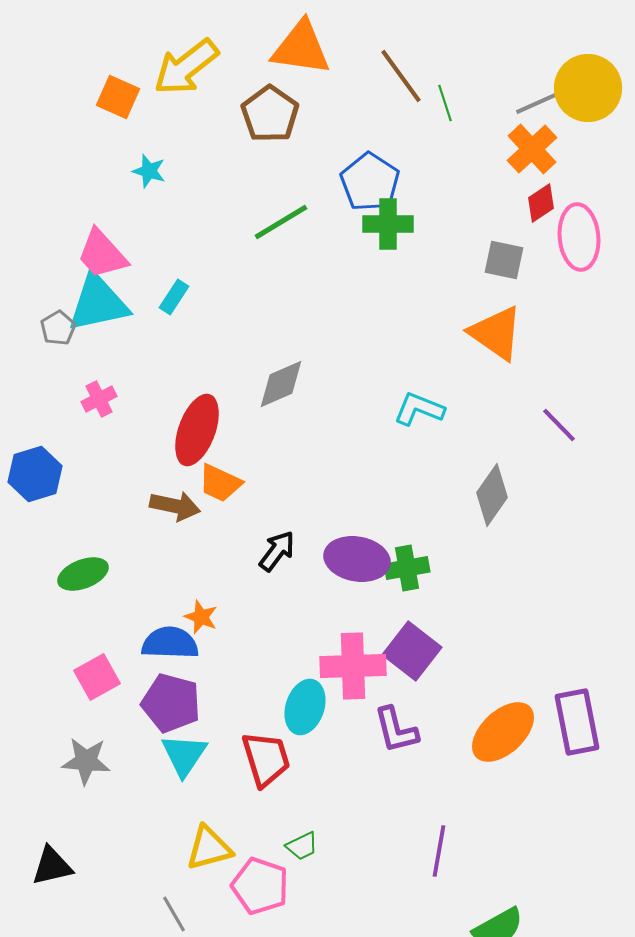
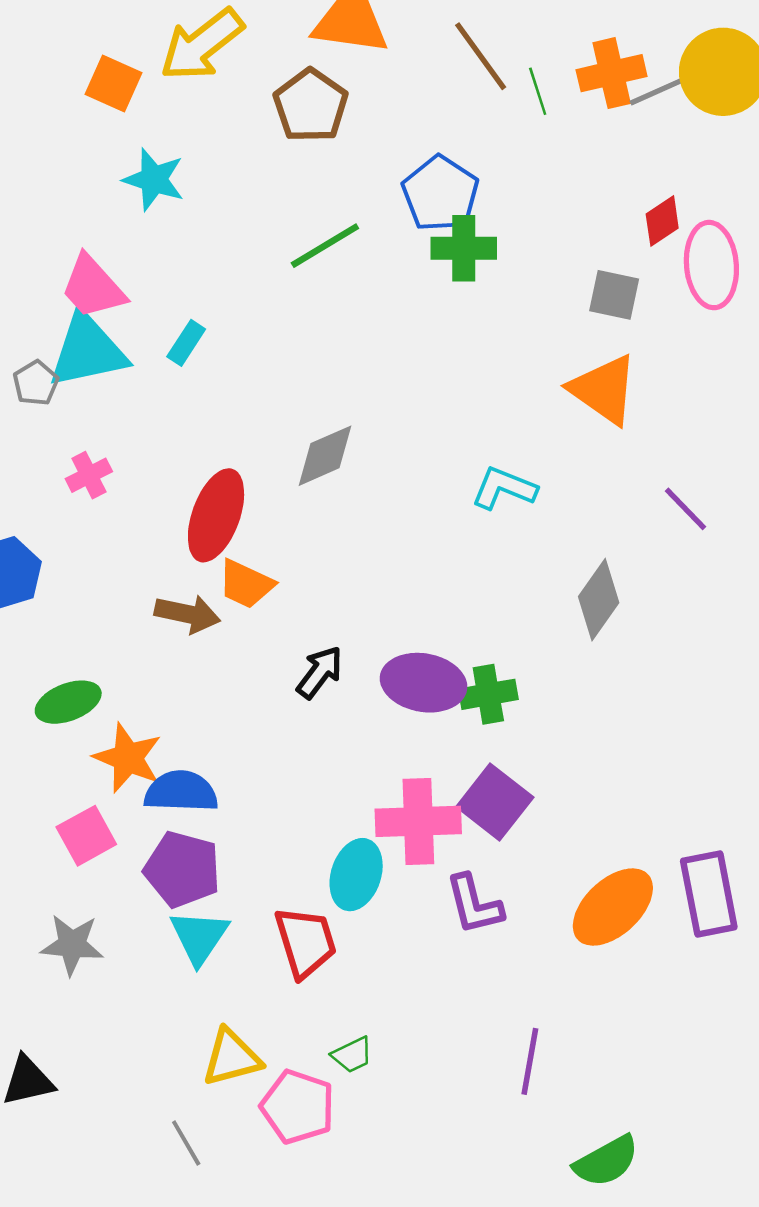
orange cross: (532, 149) -> (612, 73), moved, turned 30
cyan star: (149, 171) -> (154, 179), size x1.4
orange star: (201, 617) -> (128, 758), moved, size x1.6

